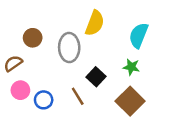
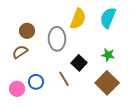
cyan semicircle: (139, 35) -> (108, 18), moved
brown semicircle: (13, 63) -> (20, 52), moved
pink circle: (20, 90) -> (17, 89), moved

